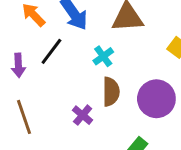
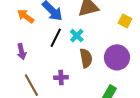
black line: (51, 51) -> (56, 38), moved
purple cross: (83, 115) -> (61, 77), moved, turned -32

